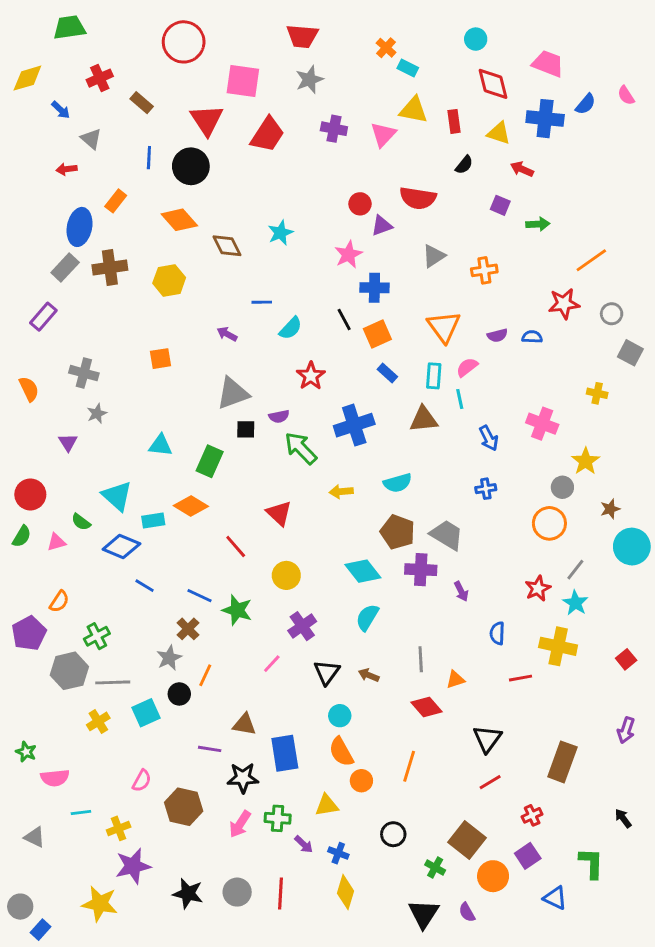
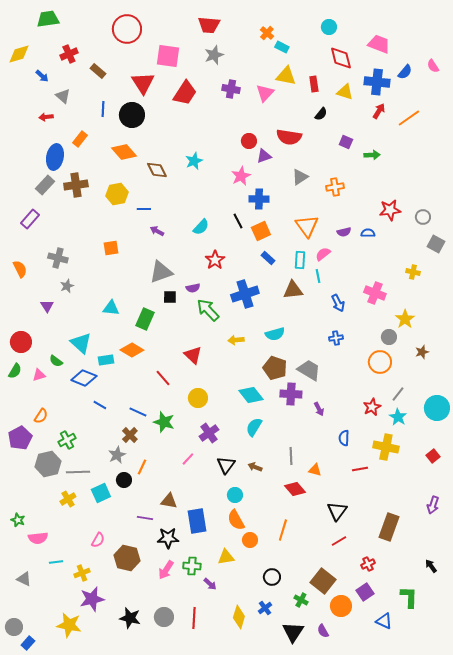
red arrow: (522, 169) -> (379, 111), moved, turned 98
orange line: (591, 260) -> (409, 118), moved
blue line: (262, 302) -> (144, 209), moved
cyan circle: (632, 547) -> (437, 408), moved
orange triangle: (455, 680) -> (315, 470), turned 32
blue cross: (338, 853) -> (265, 608), moved, turned 32

